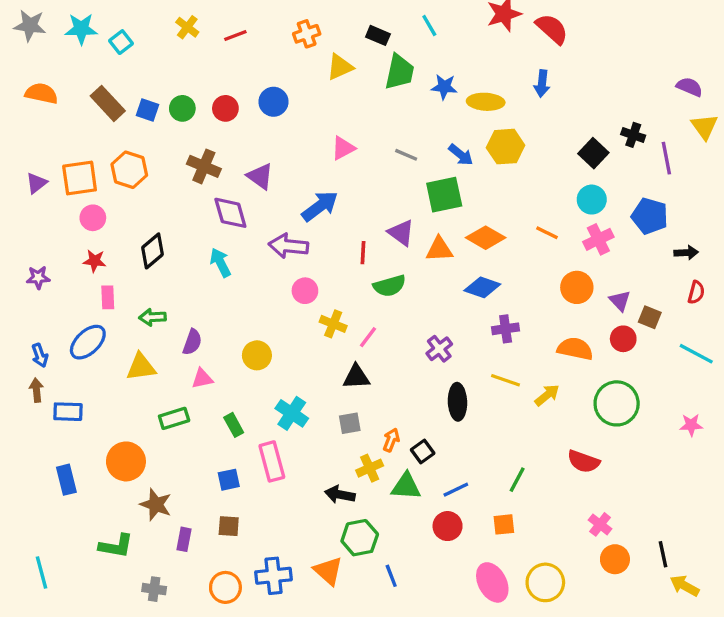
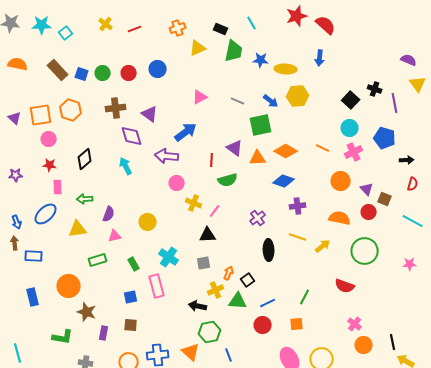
brown cross: (204, 166) -> (116, 108), turned -30
purple triangle: (36, 183) -> (15, 118), turned -40

